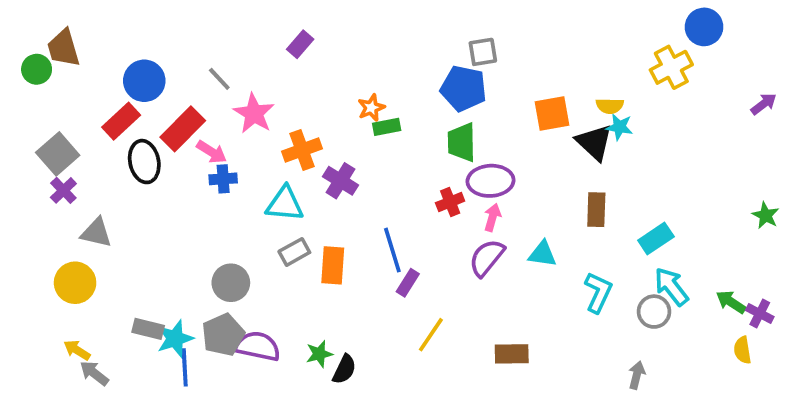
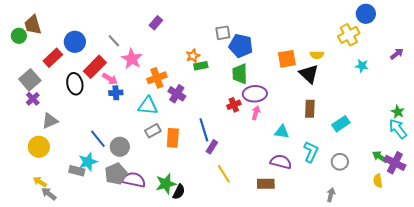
gray square: (483, 52) -> (223, 33), moved
red rectangle: (121, 121) -> (53, 58), moved
cyan star: (619, 127) -> (362, 66), moved
gray triangle: (96, 233) -> (50, 121), turned -36
purple semicircle: (487, 258) -> (281, 162), moved, turned 65
cyan arrow: (671, 287) -> (398, 129), moved
purple cross: (760, 314) -> (395, 163), size x1.5
yellow line: (431, 335) -> (224, 174), turned -66
cyan star: (175, 339) -> (88, 162), moved
yellow semicircle: (742, 350) -> (378, 181), moved
green star: (319, 354) -> (166, 184), size x1.5
blue line: (185, 367) -> (98, 139), moved, turned -36

